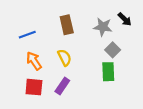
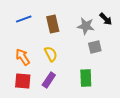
blue line: (27, 35) -> (24, 19), moved
gray square: (113, 50) -> (95, 47), turned 32
green rectangle: (108, 72) -> (86, 78), moved

